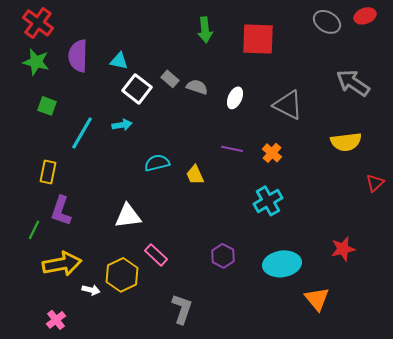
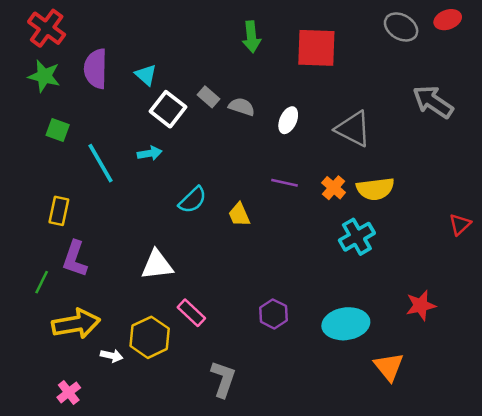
cyan triangle: (119, 61) -> (146, 75), turned 30
cyan line: (82, 133) -> (101, 163), turned -60
yellow semicircle: (346, 142) -> (375, 189), moved
cyan semicircle: (157, 163) -> (193, 200), turned 150
cyan cross: (268, 201) -> (357, 237), moved

